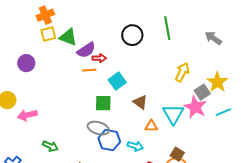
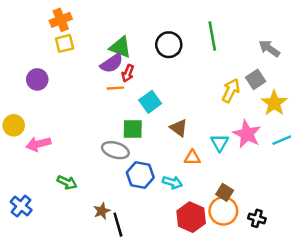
green triangle: (68, 37) -> (120, 47), moved
red arrow: (99, 58) -> (128, 73), turned 112
gray square: (202, 92) -> (256, 79), moved
cyan triangle: (173, 114) -> (220, 143), size x0.7
gray ellipse: (98, 128) -> (115, 150), moved

